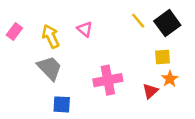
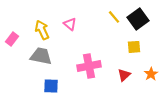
pink rectangle: (14, 32) -> (12, 39), moved
gray trapezoid: (50, 68) -> (41, 56), turned -35
orange star: (170, 79) -> (151, 74), moved

